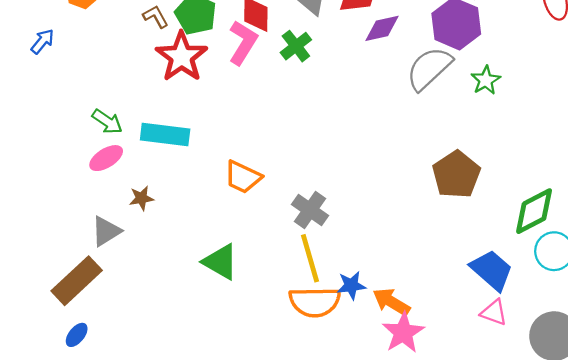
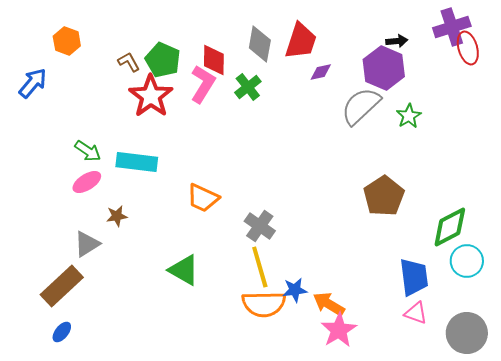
purple diamond: (382, 28) -> (321, 72), size x0.7
blue arrow: (42, 41) -> (33, 83), size x1.4
blue trapezoid: (492, 270) -> (414, 277), turned 42

